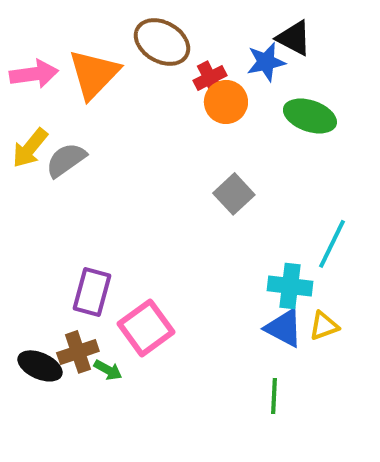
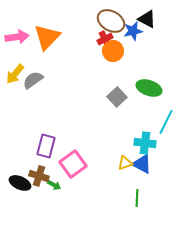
brown ellipse: (162, 42) -> (111, 21), moved
green ellipse: (310, 116) -> (149, 88), moved
yellow triangle: (324, 326) -> (125, 163), moved
brown cross: (78, 352) -> (39, 176), turned 36

